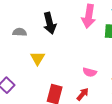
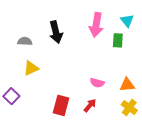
yellow triangle: (38, 58) -> (31, 68), moved, turned 35

